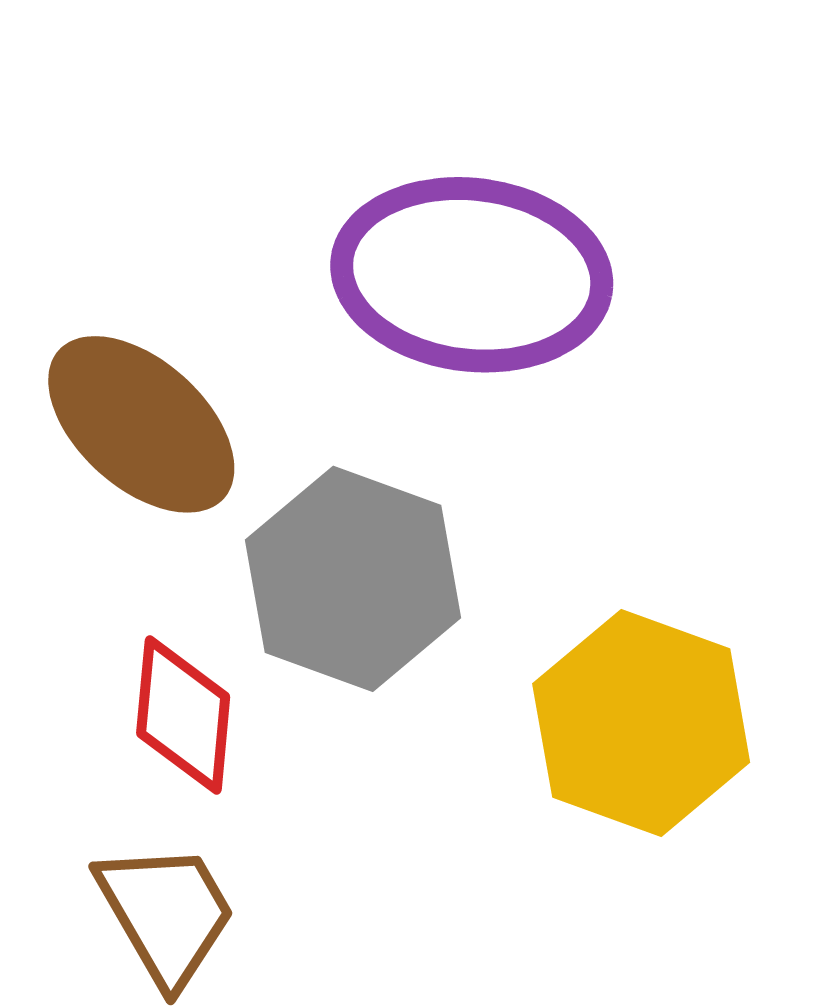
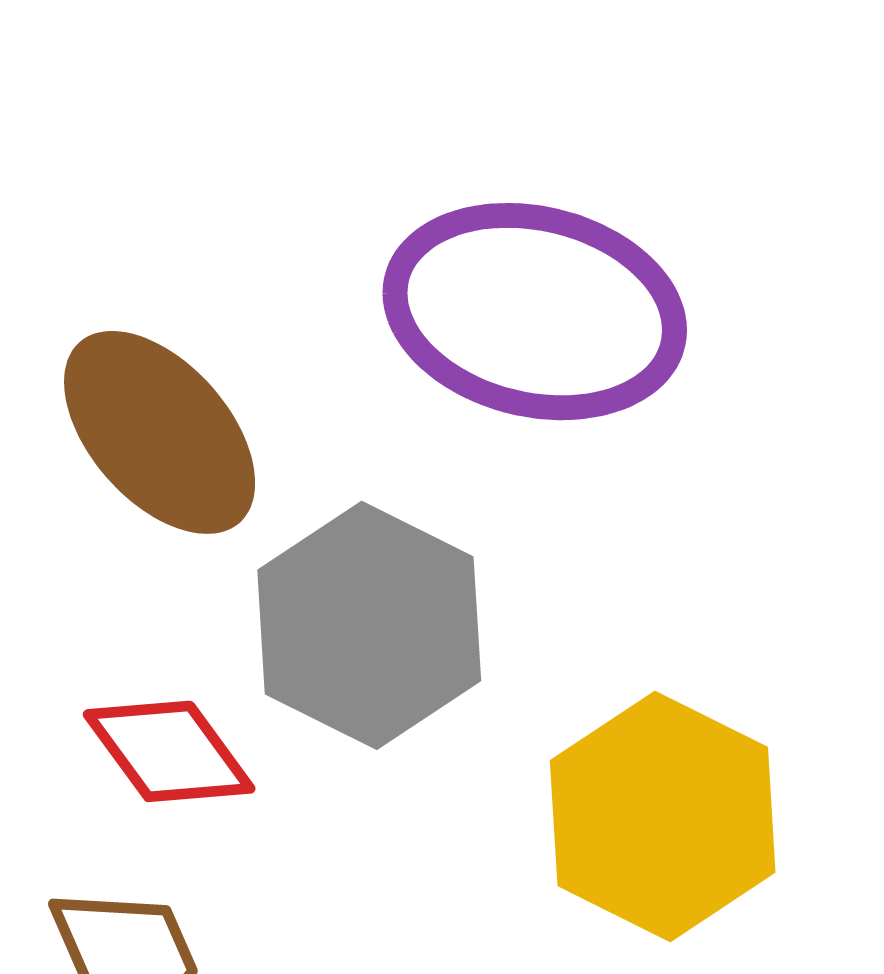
red diamond: (183, 715) -> (169, 751), turned -48

